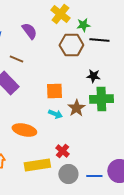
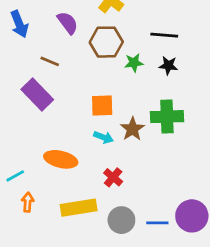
green star: (83, 25) -> (134, 63), moved
brown hexagon: (71, 45) -> (106, 42), moved
black star: (93, 76) -> (168, 66), moved
red cross: (62, 151) -> (113, 177), moved

